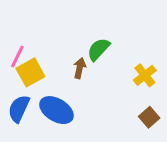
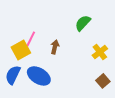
green semicircle: (98, 49) -> (83, 23), moved
pink line: (17, 56) -> (31, 39), moved

